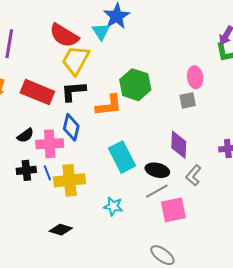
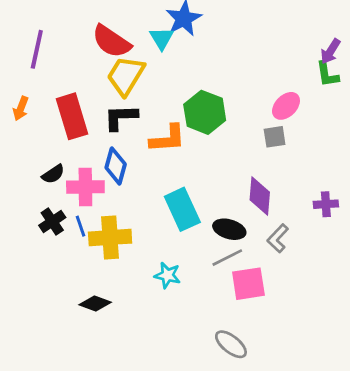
pink ellipse: (195, 77) -> (286, 106), turned 50
red rectangle: (37, 92) -> (72, 116), turned 48
black cross: (26, 170) -> (52, 221), turned -30

